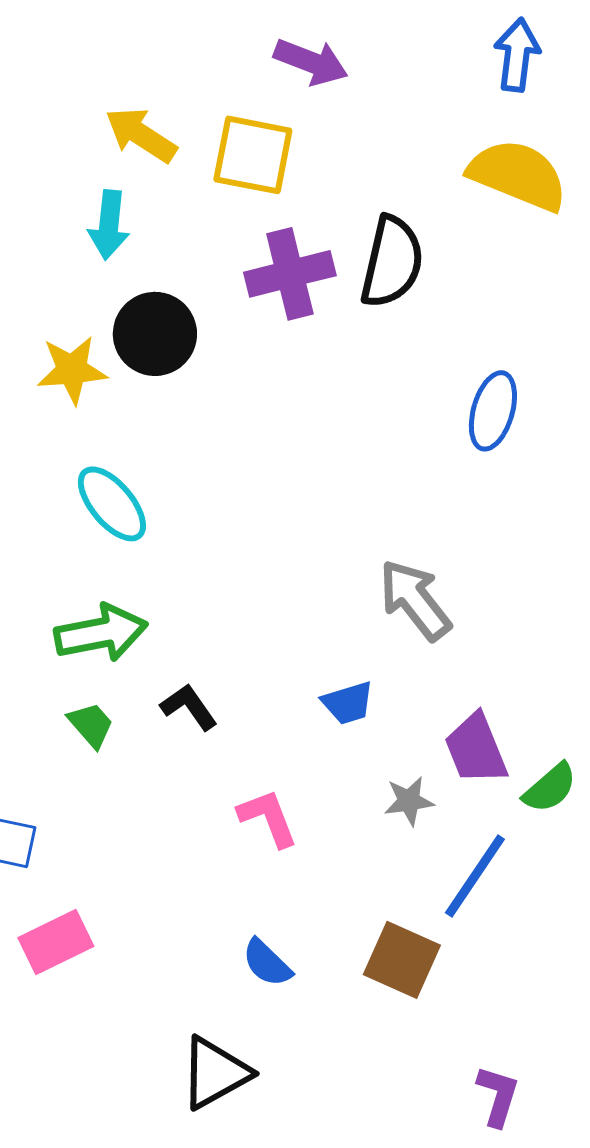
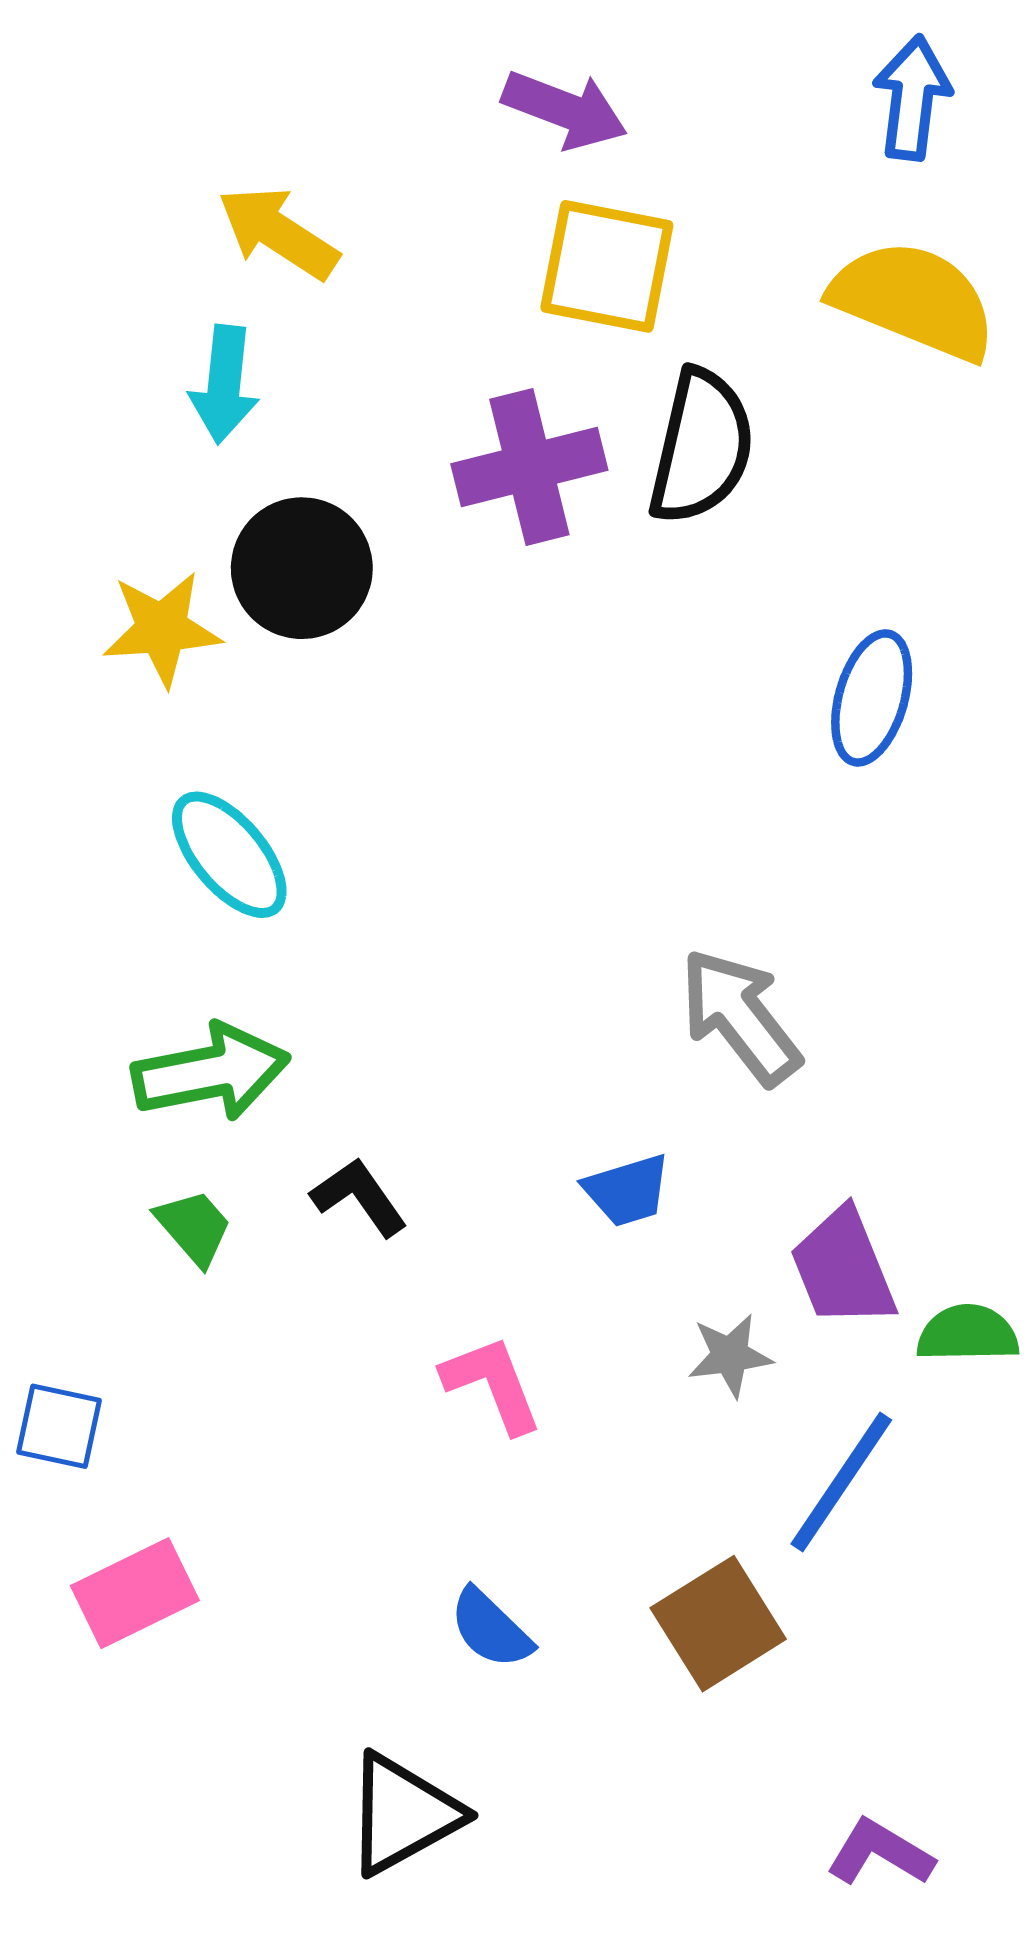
yellow square: (253, 155) -> (607, 266), moved
green semicircle: (550, 788) -> (968, 1334), turned -140
brown square: (402, 960) -> (718, 1624), turned 34
purple L-shape: (498, 1096) -> (880, 1853), turned -76

